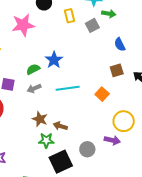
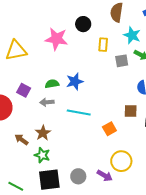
brown arrow: (60, 126) -> (22, 140), moved

